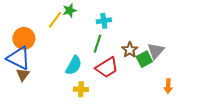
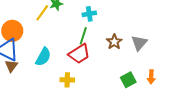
green square: (144, 59) -> (128, 80), moved
cyan semicircle: (74, 65) -> (43, 57), moved
red trapezoid: (107, 67) -> (79, 54), moved

